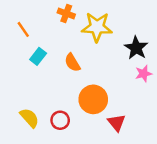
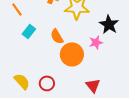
pink star: (144, 74) -> (96, 42), moved
orange circle: (93, 99) -> (72, 54), moved

